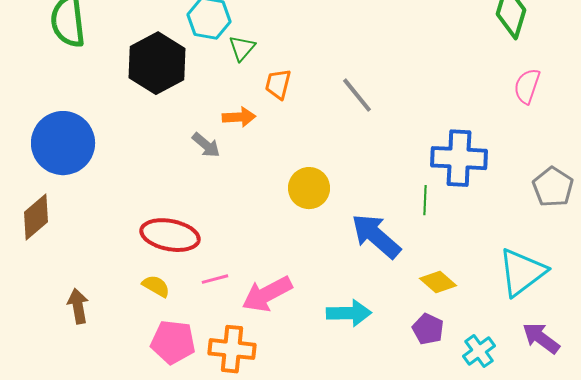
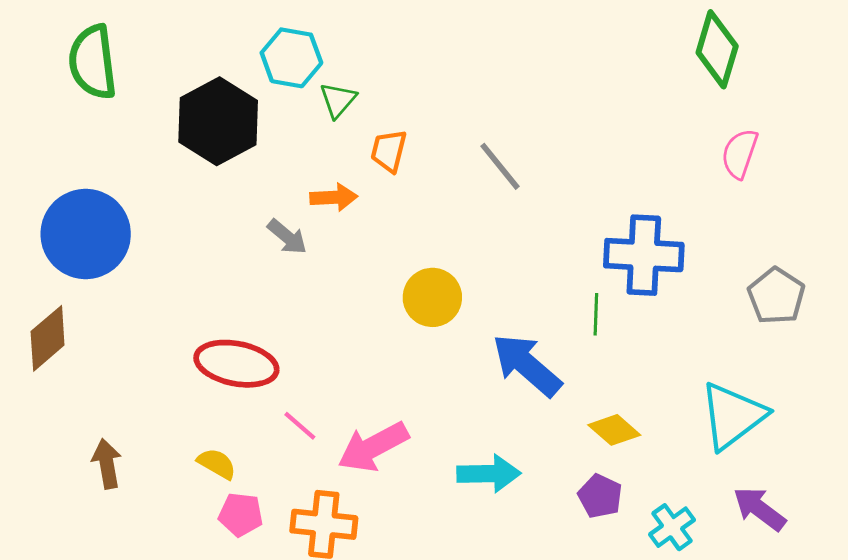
pink line: (215, 279) -> (300, 426), turned 56
yellow semicircle: (156, 286) -> (217, 464), moved
pink pentagon: (173, 342) -> (241, 514), size x0.7

